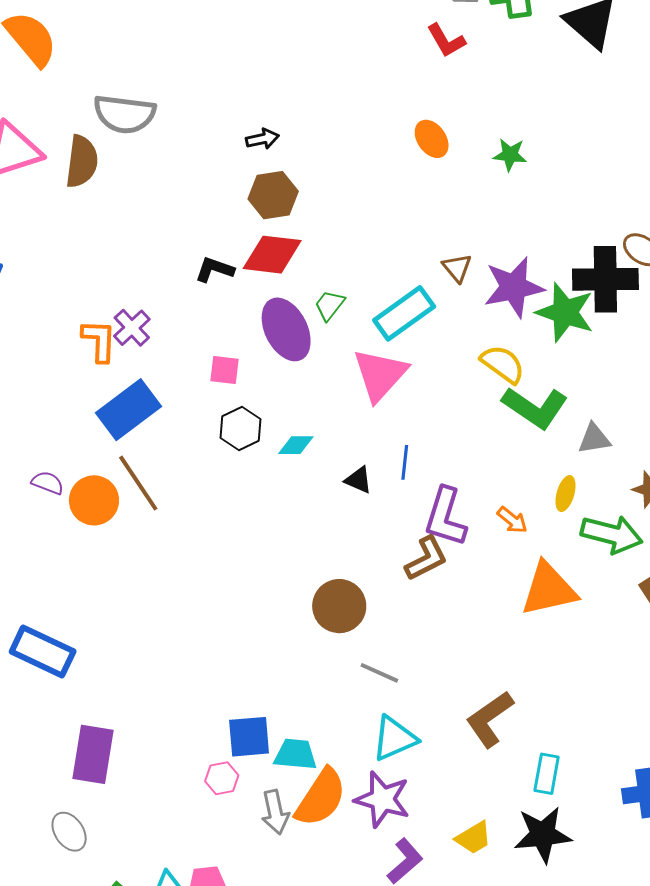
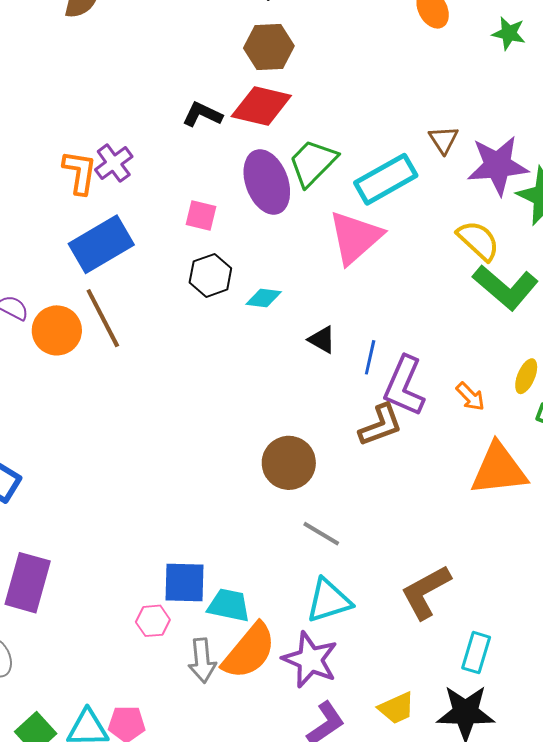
green trapezoid: (330, 305) -> (313, 163), size x1.6
blue line: (405, 462) -> (370, 357), moved

